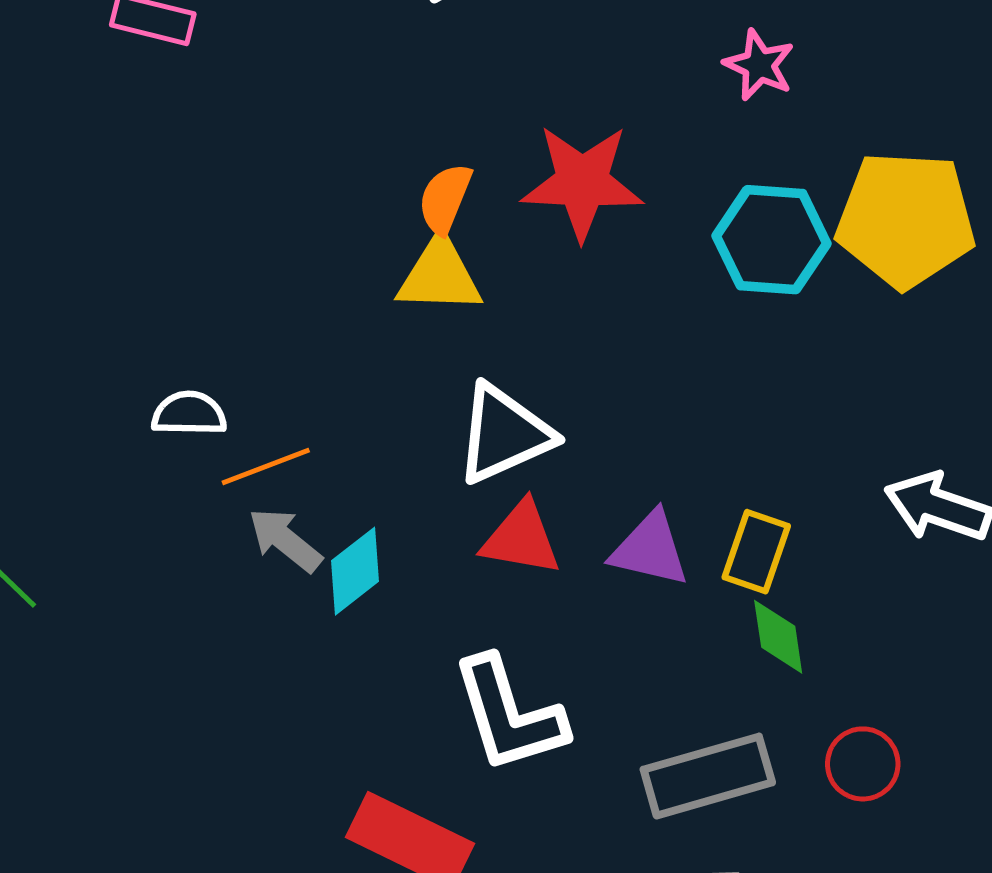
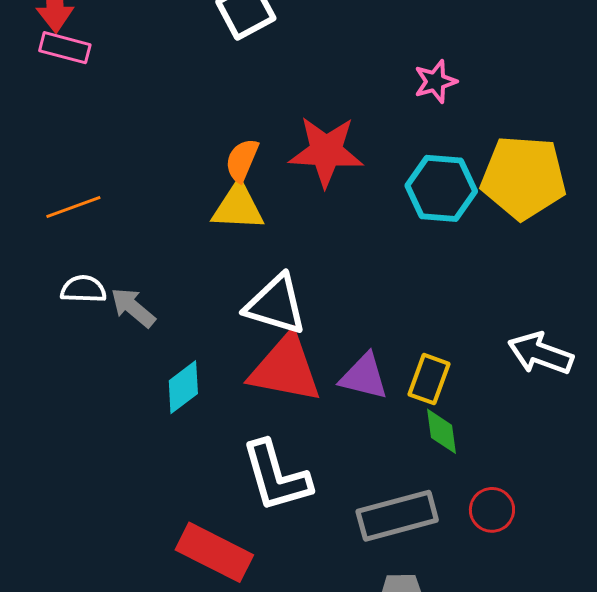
pink star: (759, 65) -> (435, 81), turned 30
white triangle: (504, 434) -> (276, 305), turned 40
orange line: (266, 467) -> (73, 207), moved
red triangle: (521, 538) -> (285, 369), size x1.5
gray arrow: (285, 540) -> (133, 307), moved

